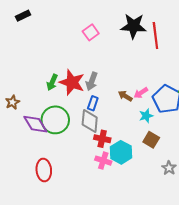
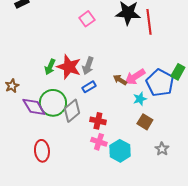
pink arrow: (141, 93) -> (135, 77), size x1.5
blue rectangle: (93, 103) -> (89, 87), turned 40
gray diamond: (90, 121) -> (72, 111), moved, turned 45
cyan hexagon: (121, 152) -> (120, 151), moved

